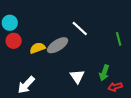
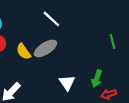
white line: (80, 28) -> (51, 19), moved
yellow semicircle: (37, 48) -> (24, 52), turned -105

